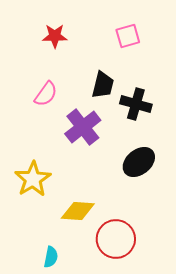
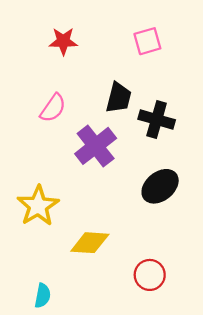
red circle: (116, 239) -> (150, 275), moved, size x0.7
cyan semicircle: (51, 257) -> (43, 296), moved

